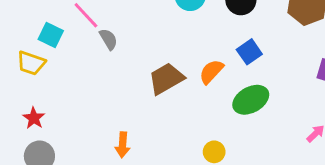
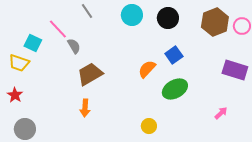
brown trapezoid: (166, 79) -> (90, 74), moved
red star: (34, 118) -> (15, 95), moved
orange arrow: (123, 145) -> (85, 108), moved

